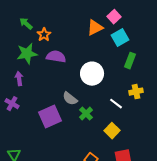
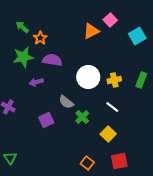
cyan square: (120, 38) -> (137, 36), moved
green rectangle: (130, 61) -> (141, 80), moved
purple arrow: (19, 79) -> (36, 82), moved, turned -96
yellow cross: (136, 92) -> (114, 80), moved
purple square: (50, 117) -> (46, 120), size x0.7

